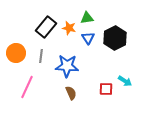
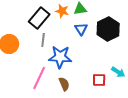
orange star: (69, 28) -> (62, 11), moved
gray line: (41, 56) -> (43, 40), moved
pink line: (27, 87) -> (39, 78), moved

